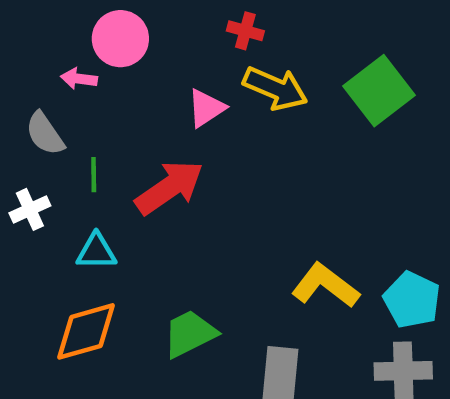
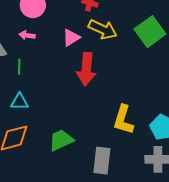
pink arrow: (79, 79) -> (27, 35), moved
red arrow: (169, 187) -> (86, 69), moved, turned 128
yellow L-shape: (325, 286) -> (123, 120), turned -112

